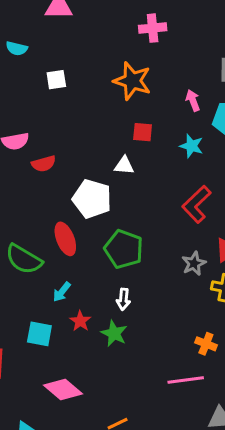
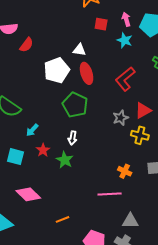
pink arrow: (193, 100) -> (126, 19), moved
red square: (143, 132) -> (101, 24), moved
red semicircle: (44, 164) -> (26, 45), turned -42
white pentagon: (92, 199) -> (57, 70), turned 30
red ellipse: (65, 239) -> (87, 73), moved

